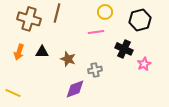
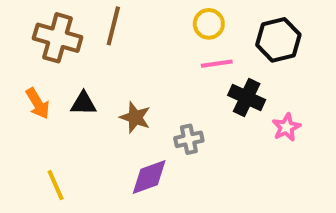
pink line: (96, 32) -> (217, 64), moved
orange arrow: (19, 52) -> (38, 103), turned -49
yellow line: (13, 93) -> (56, 185), moved, turned 42

